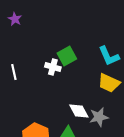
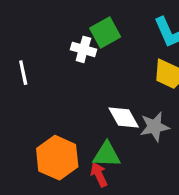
white line: (14, 72) -> (23, 73), moved

